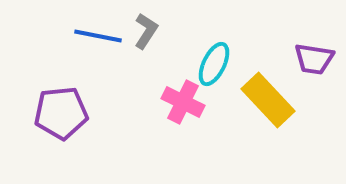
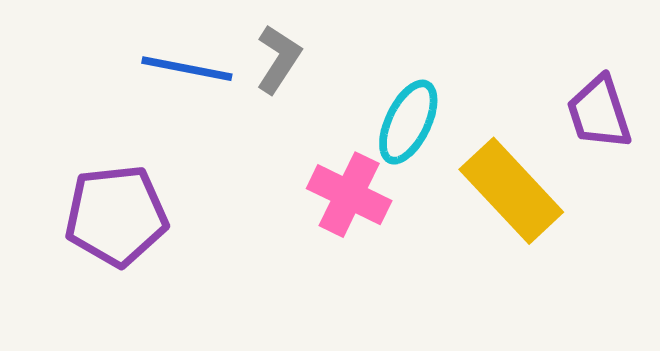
purple trapezoid: (314, 59) -> (599, 113), turned 63

